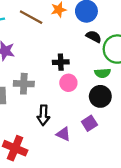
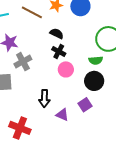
black semicircle: (94, 37) -> (57, 34), moved
black cross: (61, 62) -> (59, 51), turned 32
gray cross: (24, 84) -> (23, 62), moved, turned -30

